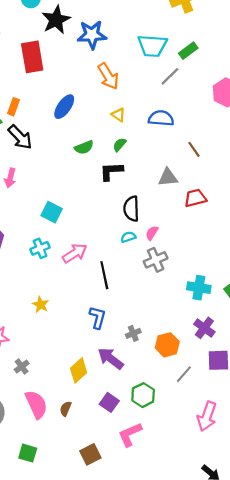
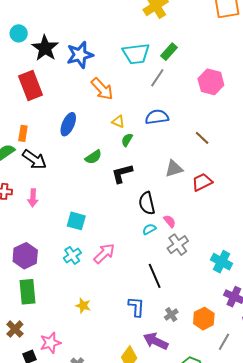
green semicircle: (120, 145) -> (127, 140), moved
brown line: (194, 149) -> (202, 138), moved
pink semicircle: (152, 233) -> (170, 221), turned 120
black line: (104, 275) -> (155, 276), moved
cyan cross: (199, 288) -> (222, 262), turned 30

